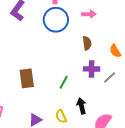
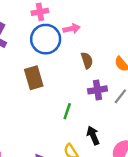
pink arrow: (89, 14) -> (72, 29), moved
brown rectangle: (27, 78) -> (34, 78), moved

